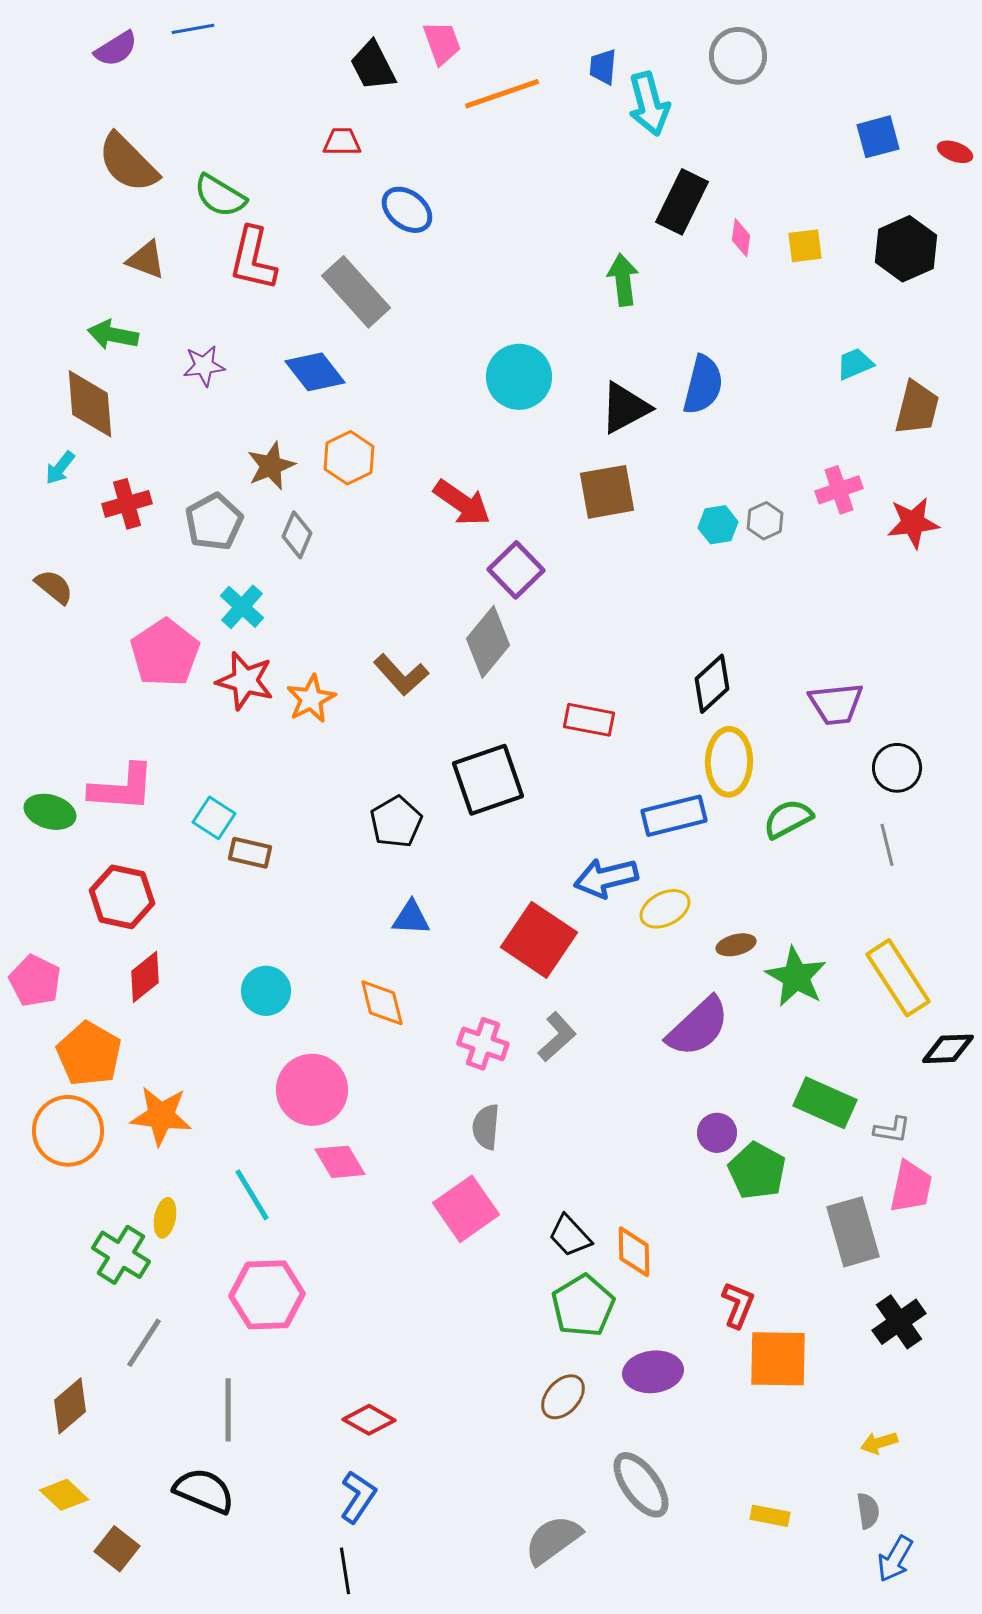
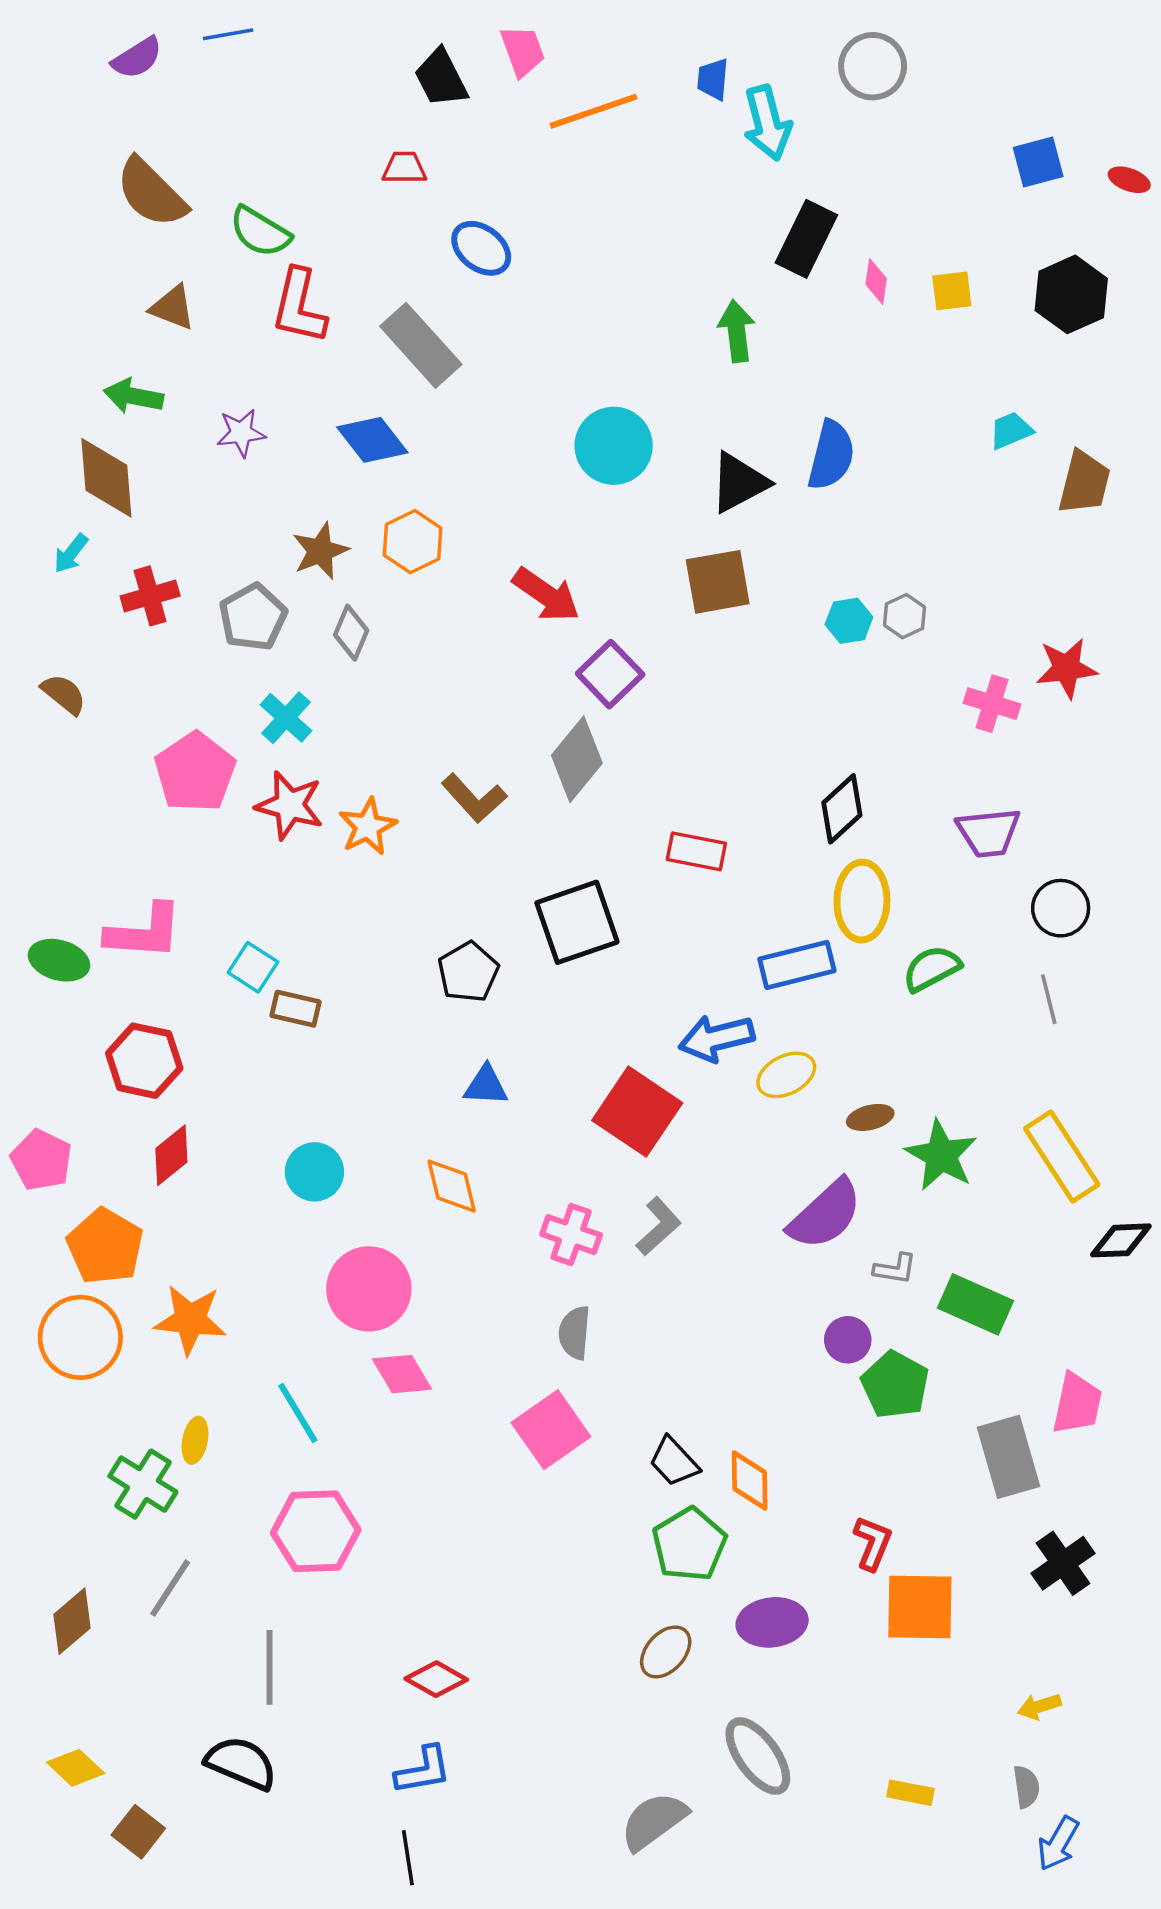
pink cross: (839, 490) -> (992, 704), moved, turned 36
red star: (913, 523) -> (1067, 668), moved
gray L-shape: (892, 1130) -> (895, 1269), moved
brown diamond: (70, 1406) -> (72, 1621), moved
blue L-shape: (358, 1497) -> (423, 1770), turned 46

